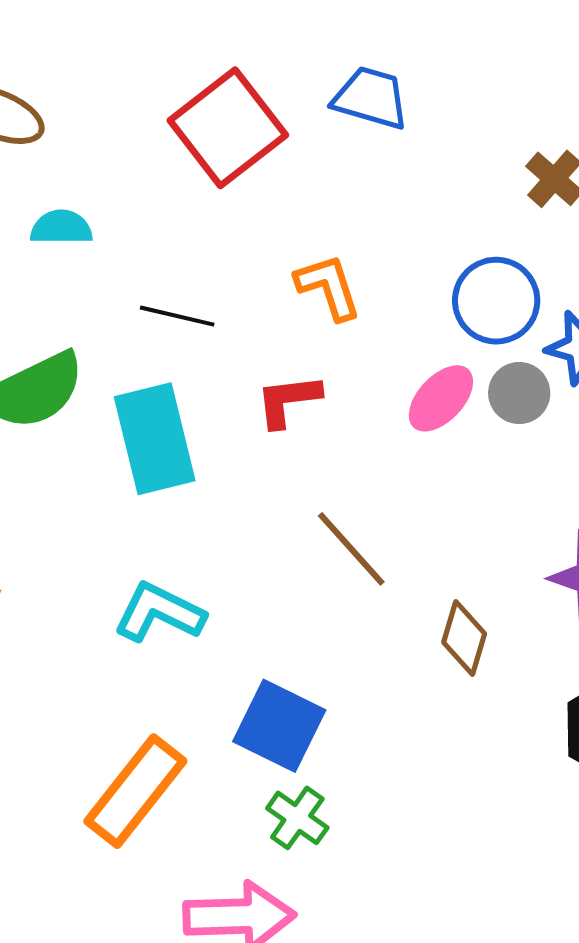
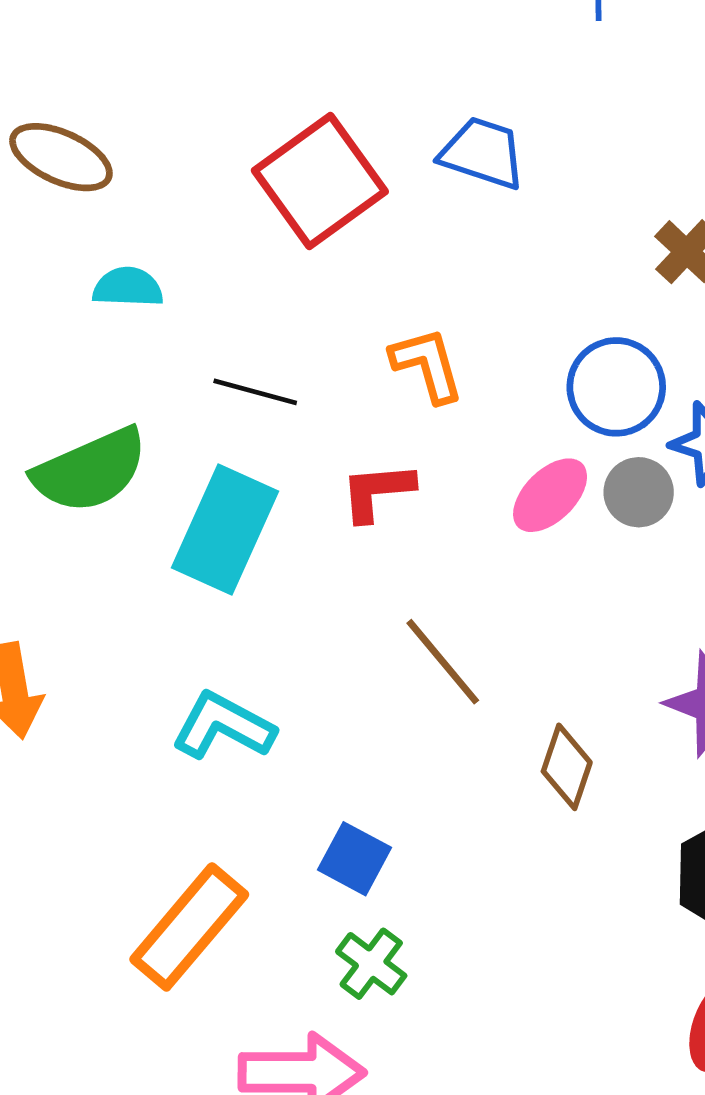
cyan rectangle: (155, 439) -> (225, 529), turned 36
blue square: (279, 726) -> (354, 859), size x0.7

